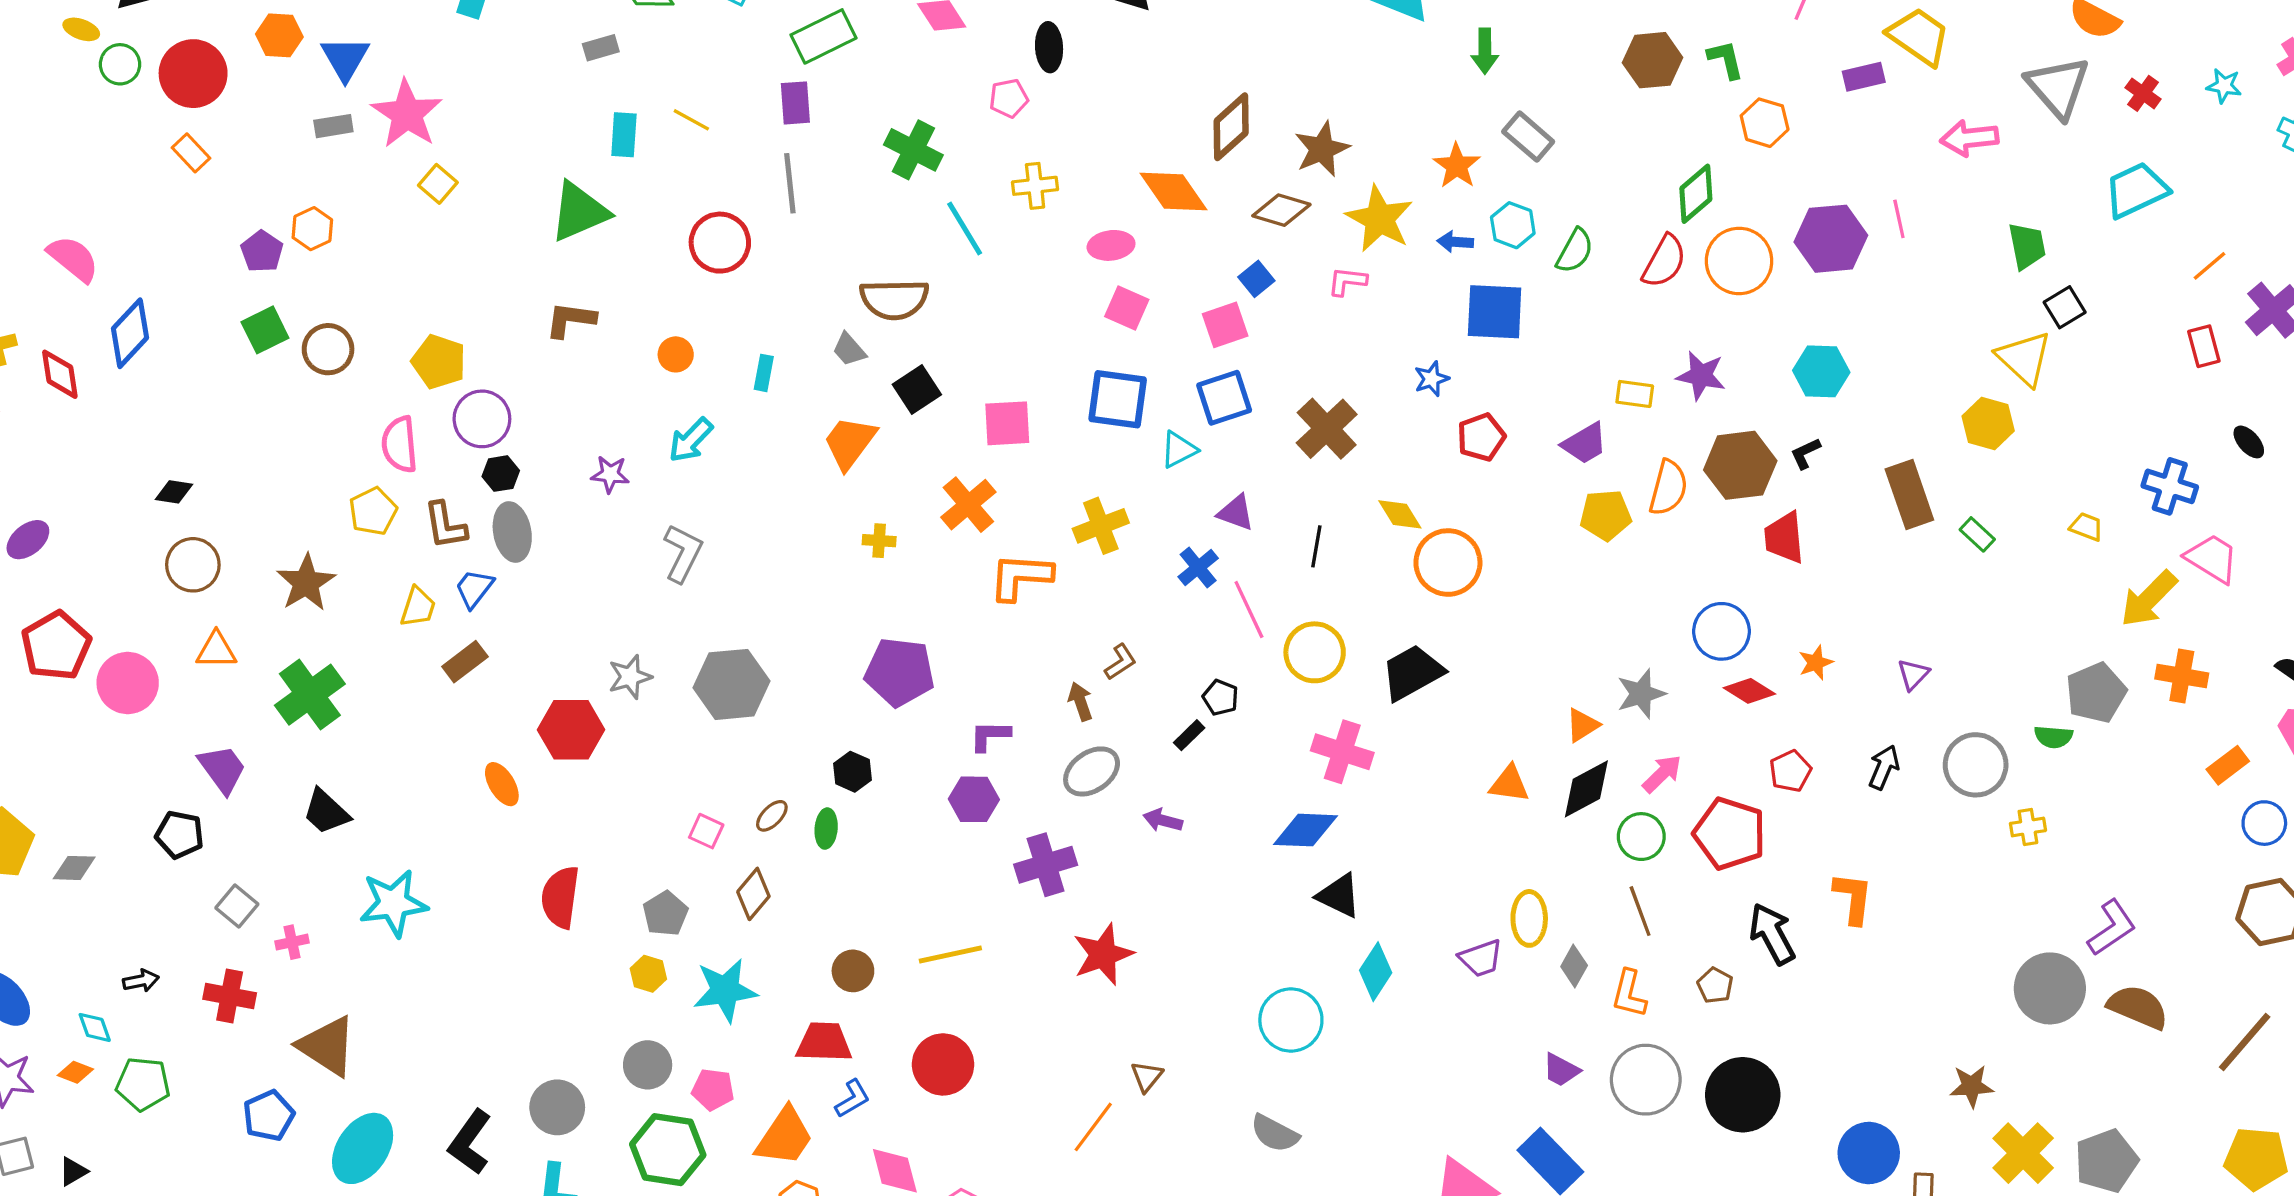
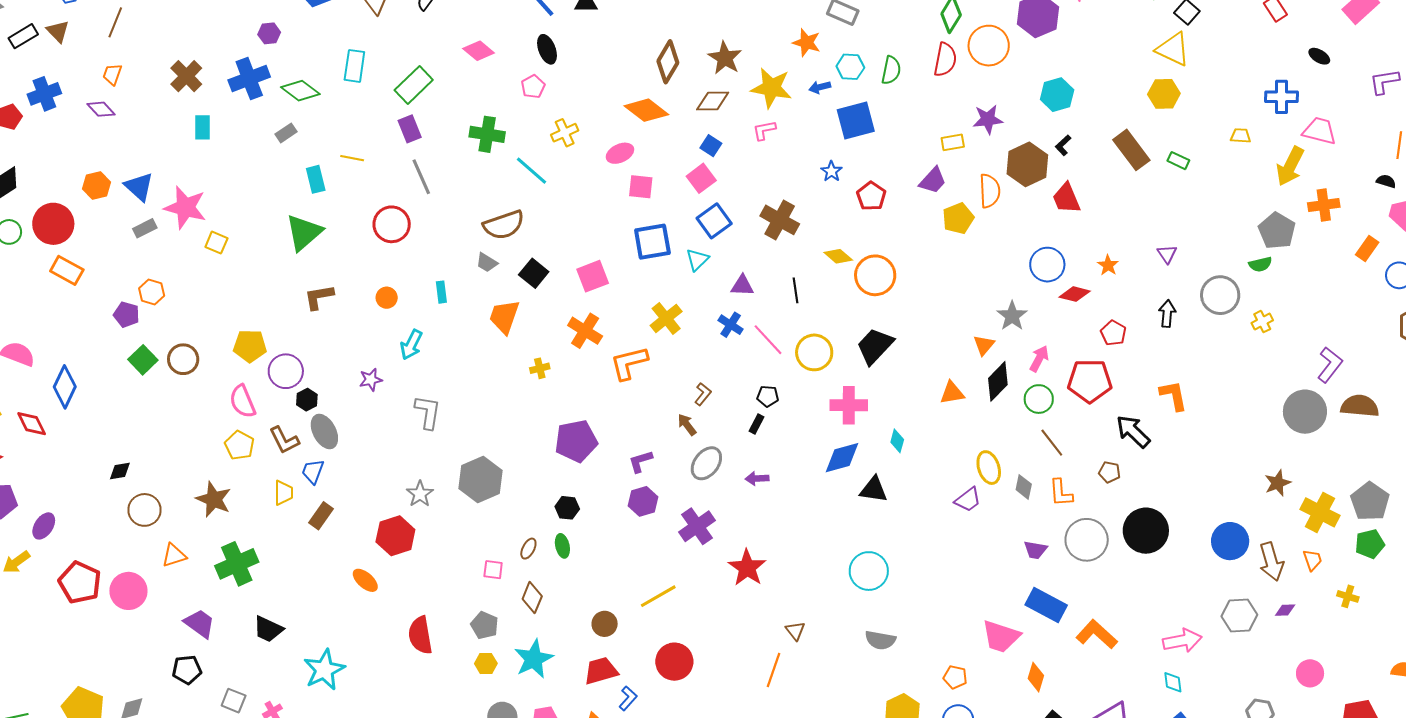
orange rectangle: (191, 153) -> (67, 270), size x1.4
green cross: (310, 695) -> (237, 564), turned 30
cyan diamond: (1376, 972) -> (897, 441), moved, size x0.7

